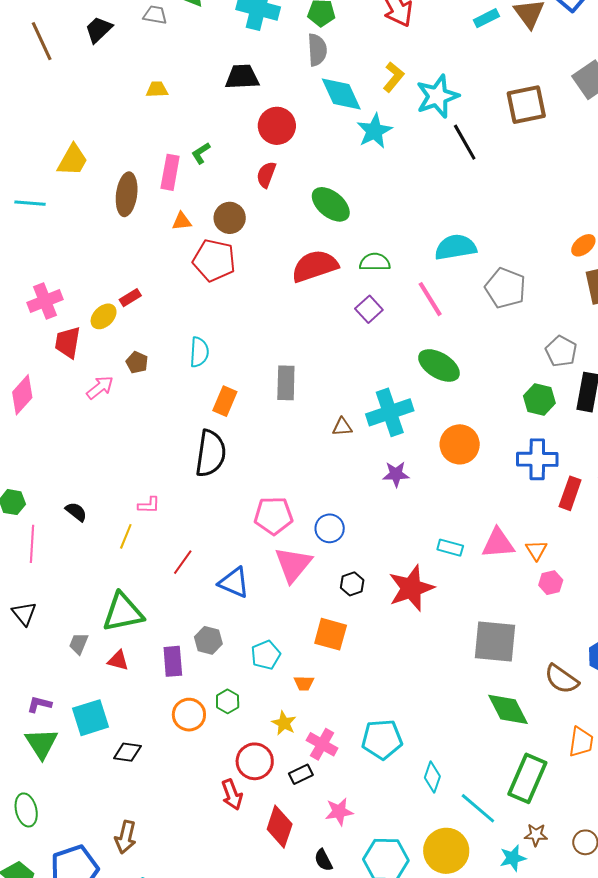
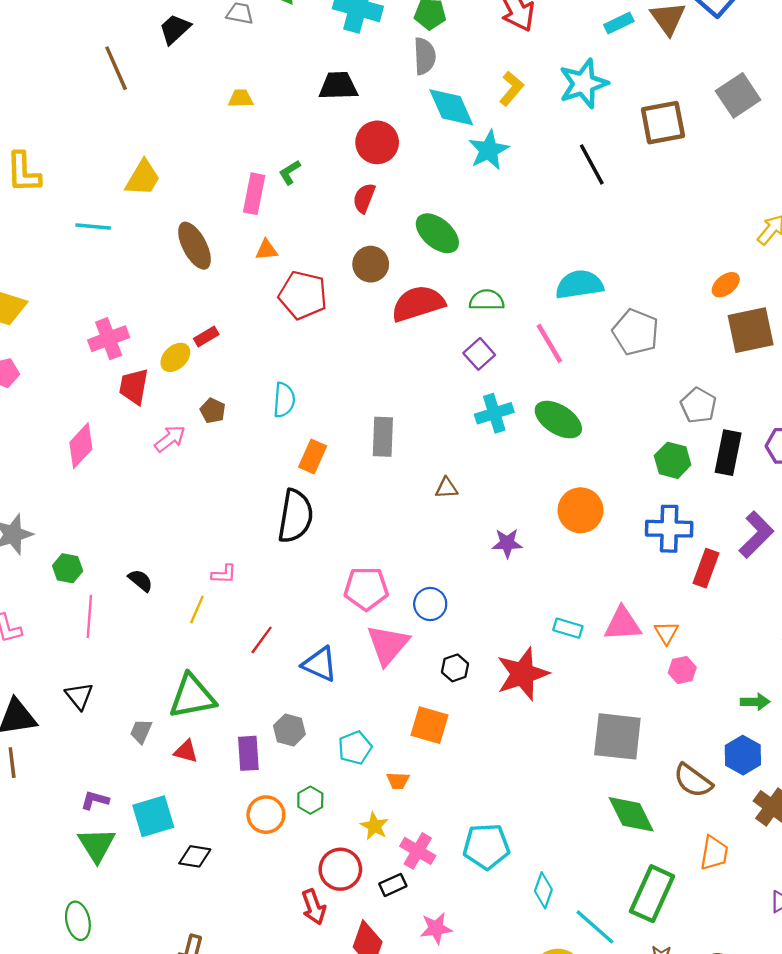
brown line: (42, 41) -> (116, 68), moved
cyan star: (437, 96) -> (583, 84), moved
brown ellipse: (127, 194) -> (195, 246), moved, turned -36
brown circle: (230, 218) -> (371, 264), moved
cyan cross: (390, 412) -> (494, 413), moved, size x0.7

